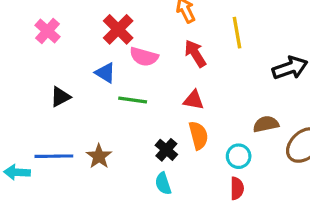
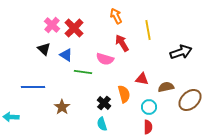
pink cross: (48, 31) -> (52, 25), moved
pink semicircle: (144, 57) -> (105, 59), moved
black triangle: (60, 97) -> (44, 49), moved, turned -48
red triangle: (194, 100) -> (142, 79), moved
blue line: (54, 156) -> (33, 87), moved

